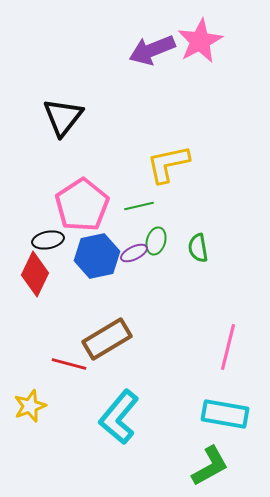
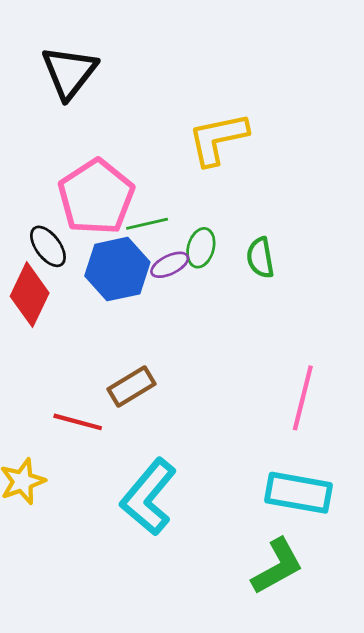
green line: (139, 206) -> (147, 224), moved
black ellipse: (48, 240) -> (48, 246), turned 64
brown rectangle: (107, 339) -> (131, 387), size x0.7

